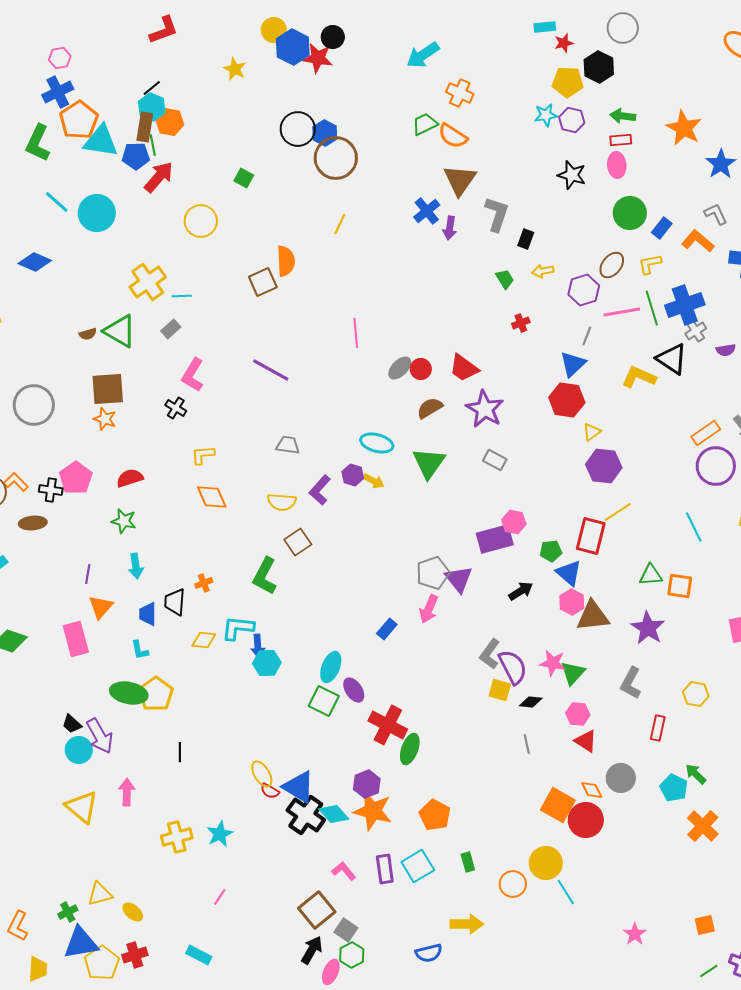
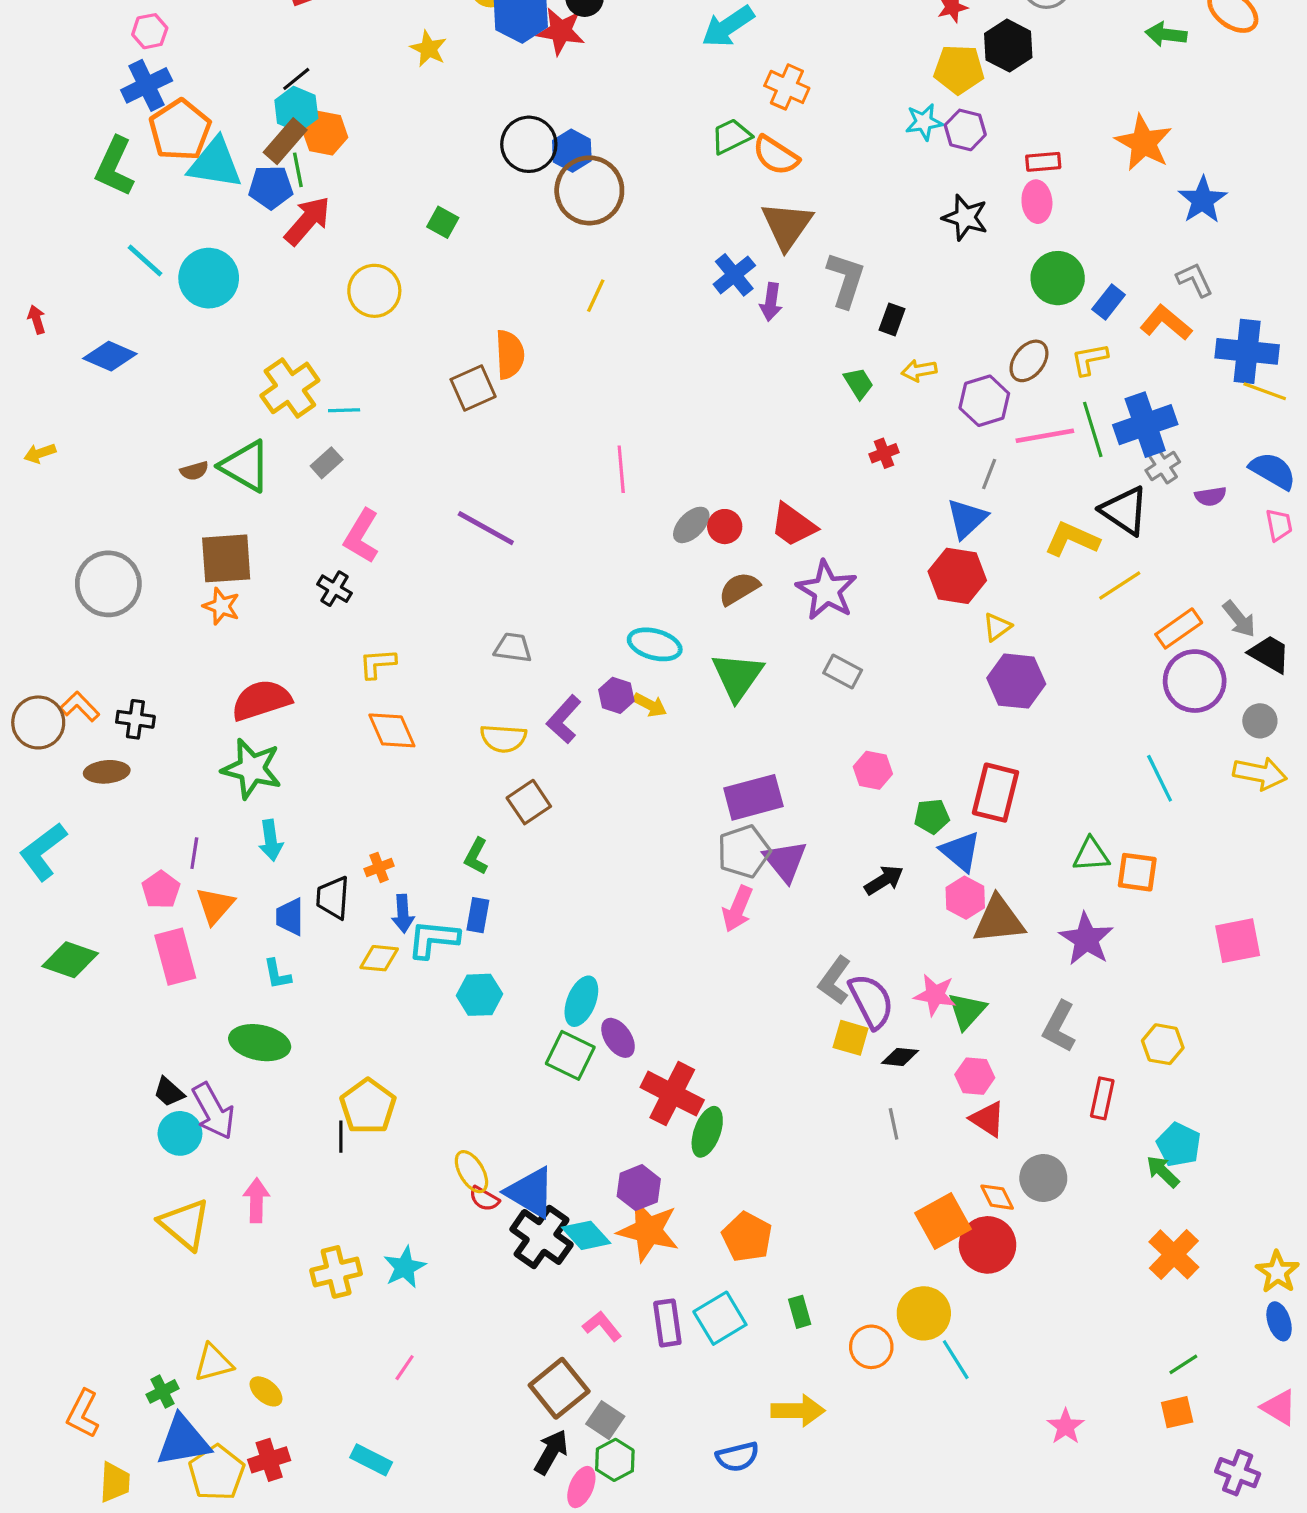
green arrow: (623, 116) -> (1166, 34), moved
brown rectangle: (145, 127) -> (285, 141), turned 32
pink pentagon: (76, 478) -> (161, 890), moved, size x0.7
red semicircle: (130, 478) -> (261, 700), size x1.4
yellow line: (618, 512) -> (1120, 585), moved
green star: (124, 521) -> (252, 769), size x1.5
purple rectangle: (495, 539) -> (753, 797), moved
green L-shape: (265, 576) -> (476, 856), size x0.6
blue rectangle: (387, 629) -> (478, 915), moved, turned -30
blue arrow: (258, 646) -> (403, 914), moved
yellow pentagon: (156, 694) -> (368, 1106), moved
cyan pentagon: (674, 788) -> (1179, 1145), moved
orange square: (558, 805) -> (943, 1221), turned 32
green line: (709, 971) -> (1183, 1364), moved

